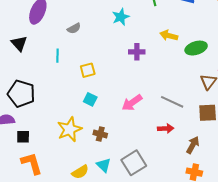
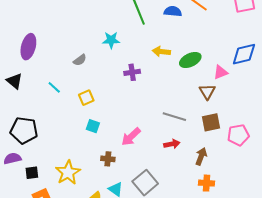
cyan star: (121, 17) -> (111, 40), turned 30
gray semicircle: (74, 28) -> (80, 60), moved
cyan line: (57, 56) -> (54, 87), turned -40
pink arrow: (132, 103) -> (131, 137), moved
yellow star: (70, 129) -> (68, 173), moved

